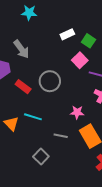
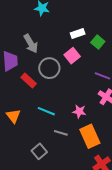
pink square: (80, 60) -> (72, 56), moved
gray circle: (50, 81) -> (49, 68), moved
cyan line: (33, 117) -> (46, 111), moved

